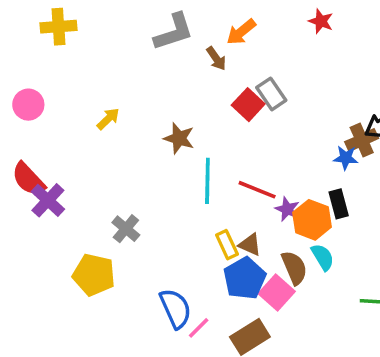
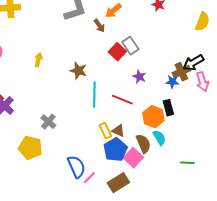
yellow arrow: (108, 119) -> (38, 60), turned -32
purple star: (287, 209) -> (139, 77), moved

